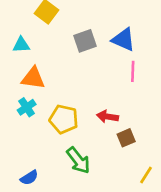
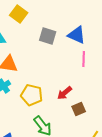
gray square: (85, 41) -> (48, 36), turned 36
red arrow: (108, 117) -> (65, 93), turned -49

